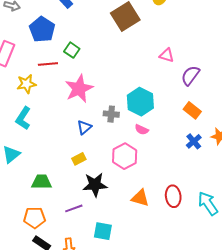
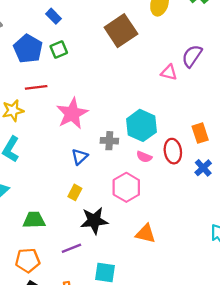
green square: (72, 50) -> (59, 49), moved, turned 35
purple semicircle: (190, 75) -> (192, 56), moved
orange rectangle: (192, 110) -> (200, 133), turned 36
yellow rectangle: (79, 159) -> (75, 192), turned -32
red ellipse: (173, 196) -> (173, 151), moved

